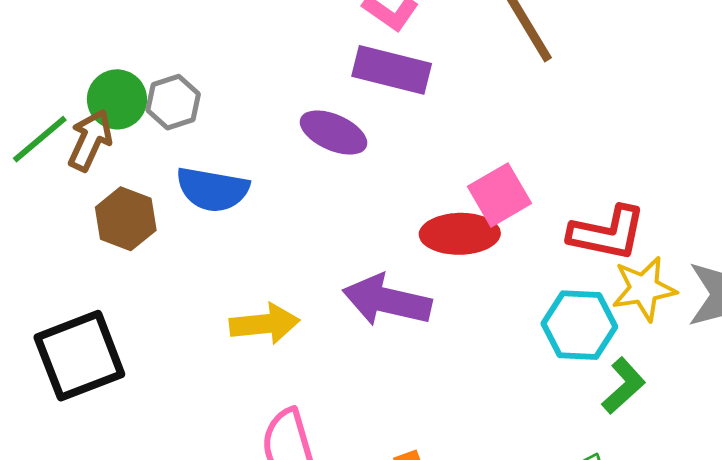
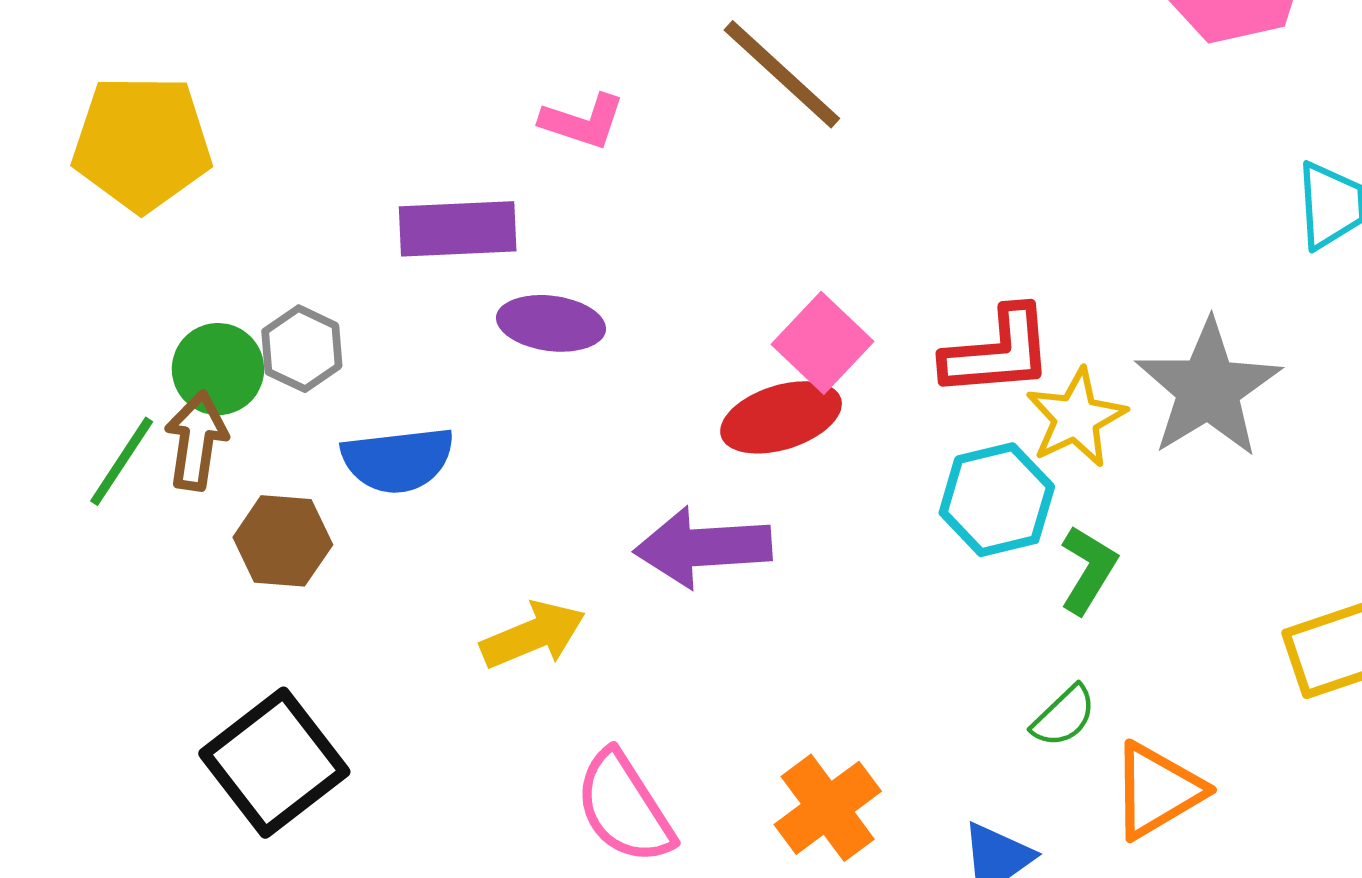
purple rectangle: (392, 70) -> (458, 229), moved

